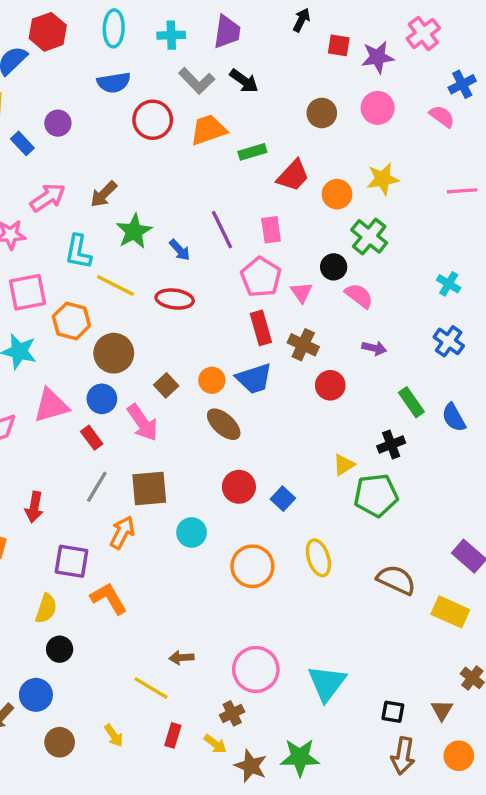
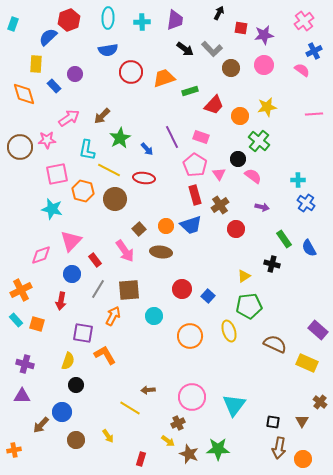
pink cross: (423, 33) -> (304, 21), moved
gray L-shape: (197, 81) -> (212, 49), moved
pink rectangle: (271, 230) -> (201, 137), turned -63
cyan cross: (449, 284) -> (298, 180), moved, turned -32
brown cross: (303, 345) -> (220, 205), turned 30
brown circle: (114, 353) -> (115, 199), moved
blue circle: (102, 399) -> (72, 274), moved
pink triangle: (51, 406) -> (71, 241), turned -30
brown ellipse: (224, 424) -> (161, 252), moved, turned -35
black cross: (391, 445) -> (272, 264), turned 35
green pentagon: (376, 495) -> (249, 306), moved
red rectangle: (173, 735) -> (141, 459), moved
orange circle: (459, 756) -> (303, 459), moved

